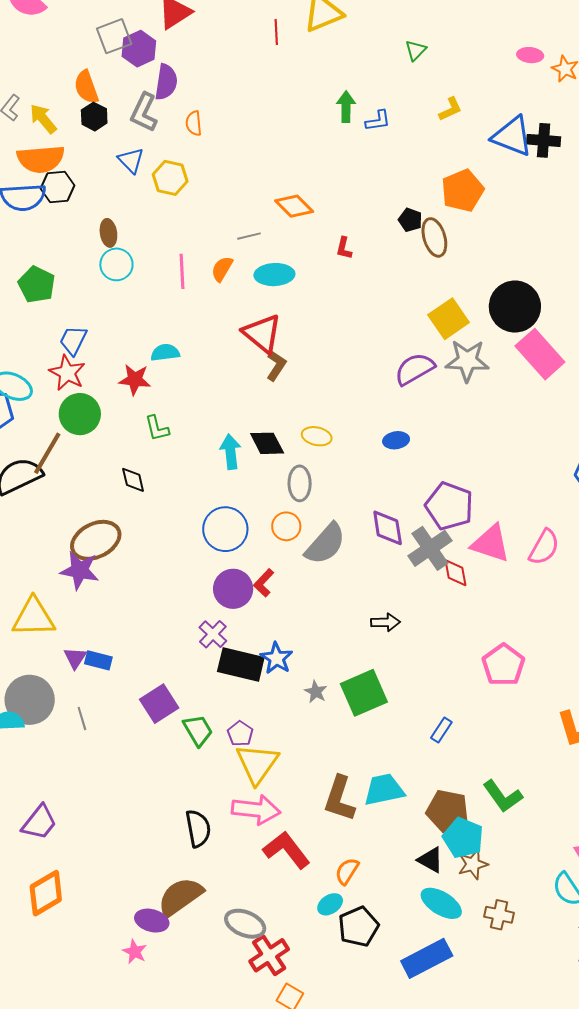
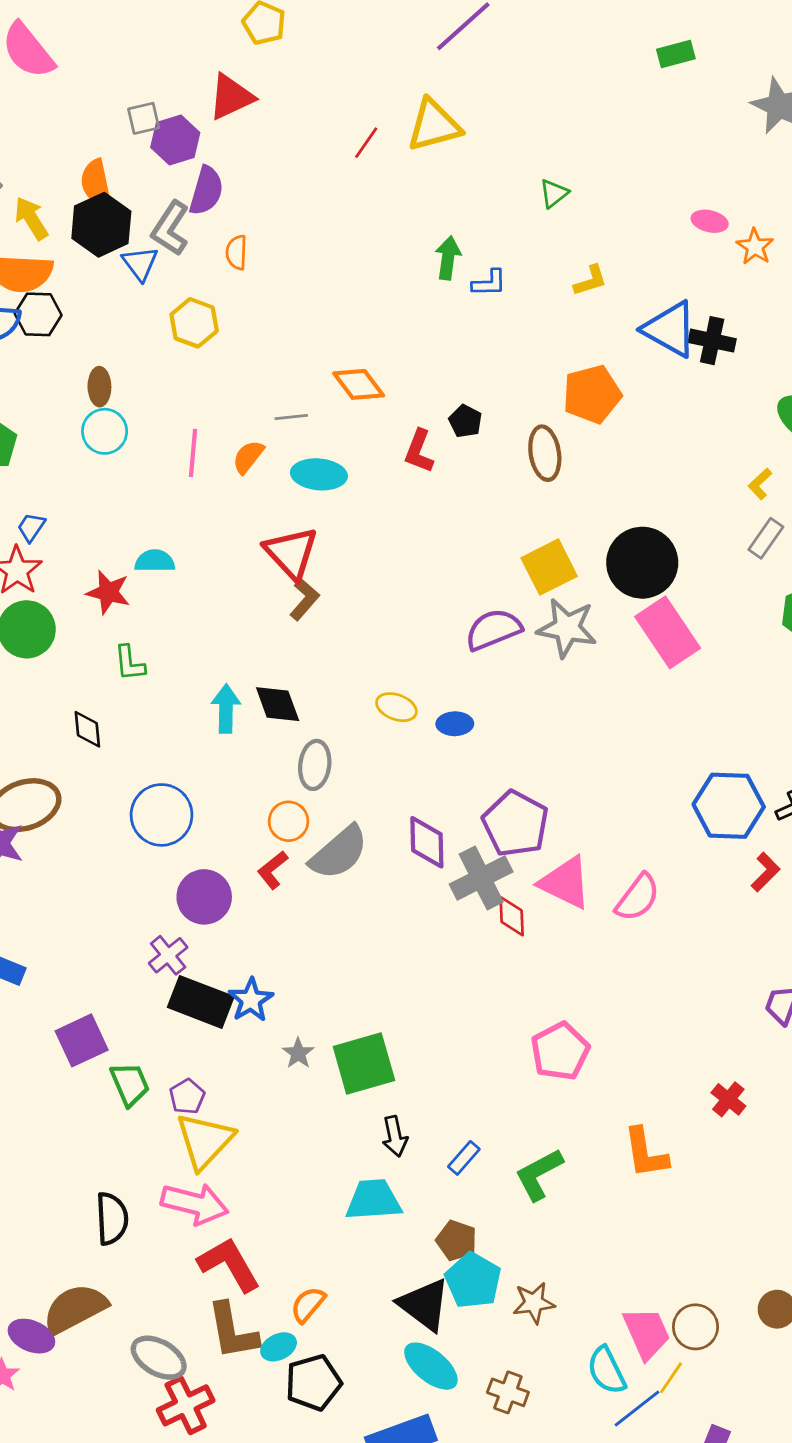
red line: (276, 32) -> (366, 143), turned 30
gray square: (114, 36) -> (144, 118), size x0.7
black hexagon: (94, 117) -> (101, 225), size x1.6
blue triangle: (131, 160) -> (140, 264), moved
black pentagon: (410, 220) -> (465, 421), moved
red L-shape: (344, 248) -> (419, 451), size x1.4
blue trapezoid: (73, 340) -> (31, 527), size x0.7
yellow ellipse: (317, 436) -> (396, 707), moved
blue circle: (225, 529) -> (162, 815), moved
red L-shape: (264, 583) -> (273, 870), moved
black arrow: (385, 622) -> (395, 1136), moved, turned 72
blue rectangle: (441, 730) -> (464, 1158), moved
green L-shape: (503, 796) -> (539, 1174), moved, turned 90
brown L-shape: (339, 799) -> (233, 1331), moved, turned -36
brown pentagon: (447, 811) -> (457, 1240), size x0.7
black triangle: (430, 860) -> (424, 1305), size x1.5
brown star: (473, 864) -> (534, 1303), moved

